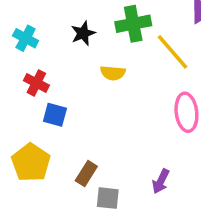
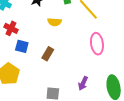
brown rectangle: (86, 174) -> (48, 54), moved

